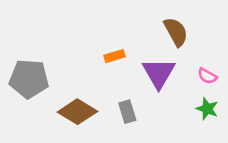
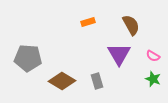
orange rectangle: (115, 56) -> (88, 22), moved

